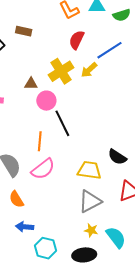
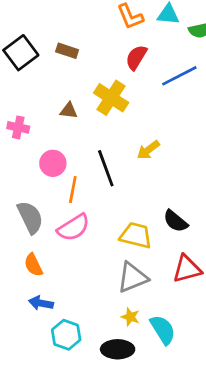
brown rectangle: (24, 31) -> (67, 51), moved
yellow arrow: (89, 70) -> (148, 150), moved
yellow cross: (61, 71) -> (111, 98), turned -30
pink circle: (46, 101) -> (53, 163), moved

